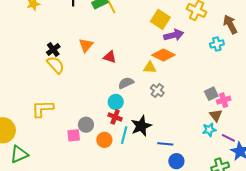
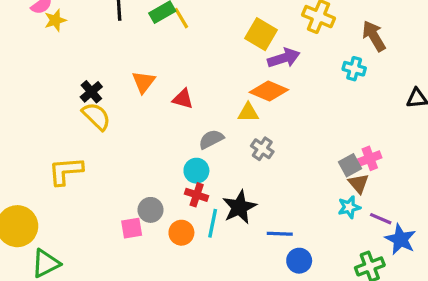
cyan cross: (217, 44) -> (354, 69), turned 32
gray square: (211, 94) -> (350, 165), moved
yellow L-shape: (43, 109) -> (66, 171), moved

